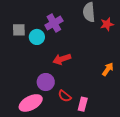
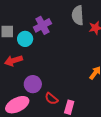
red arrow: (62, 59) -> (13, 61), moved

